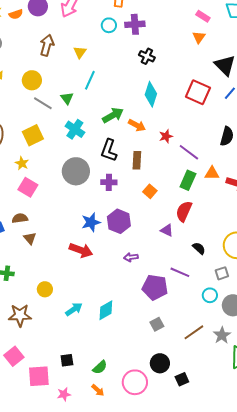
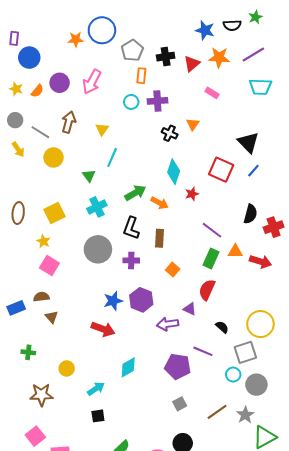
orange semicircle: (16, 14) -> (37, 91), turned -32
pink rectangle: (203, 16) -> (212, 93), moved
orange triangle: (199, 37) -> (193, 124), moved
gray line: (43, 103) -> (40, 132), moved
cyan cross: (75, 129) -> (97, 207), turned 30
red star: (166, 136) -> (192, 194), moved
purple arrow: (131, 257) -> (168, 324), moved, size x1.5
gray square: (222, 273) -> (245, 352), size x1.6
cyan diamond: (106, 310) -> (128, 367), moved
black square: (67, 360) -> (98, 416), moved

